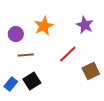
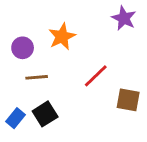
purple star: (85, 25) -> (124, 18), moved
brown square: (91, 71) -> (128, 100), turned 36

